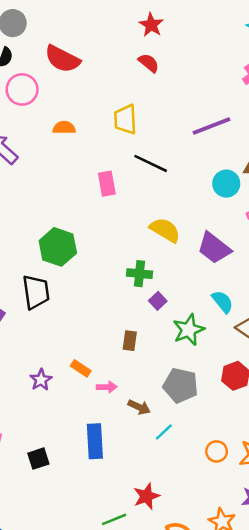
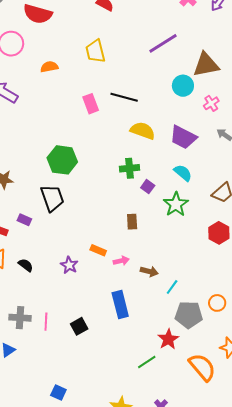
black line: (151, 163) -> (124, 97), moved
cyan semicircle: (223, 302) -> (183, 173), moved
gray pentagon: (180, 385) -> (189, 315), moved
orange circle: (217, 451) -> (217, 303), moved

